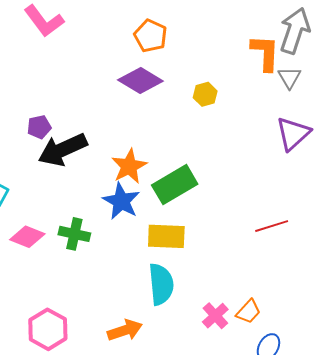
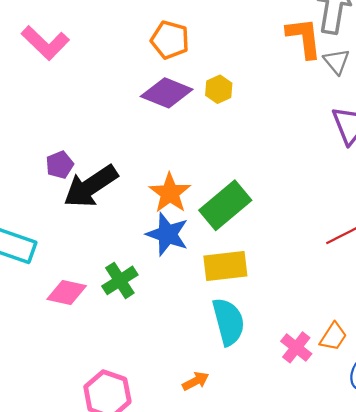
yellow hexagon: (205, 94) -> (219, 89), moved
green cross: (74, 234) -> (120, 280), turned -36
orange arrow: (125, 330) -> (196, 381), size x0.7

